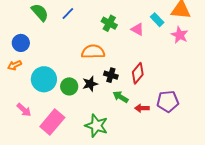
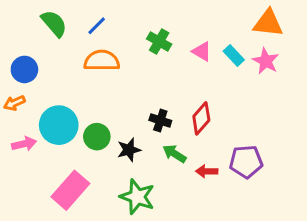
cyan rectangle: (157, 20) -> (234, 56), moved
orange semicircle: (93, 52) -> (102, 61), moved
black star: (90, 84) -> (129, 150), moved
pink arrow: (24, 110) -> (24, 144), moved, turned -56

